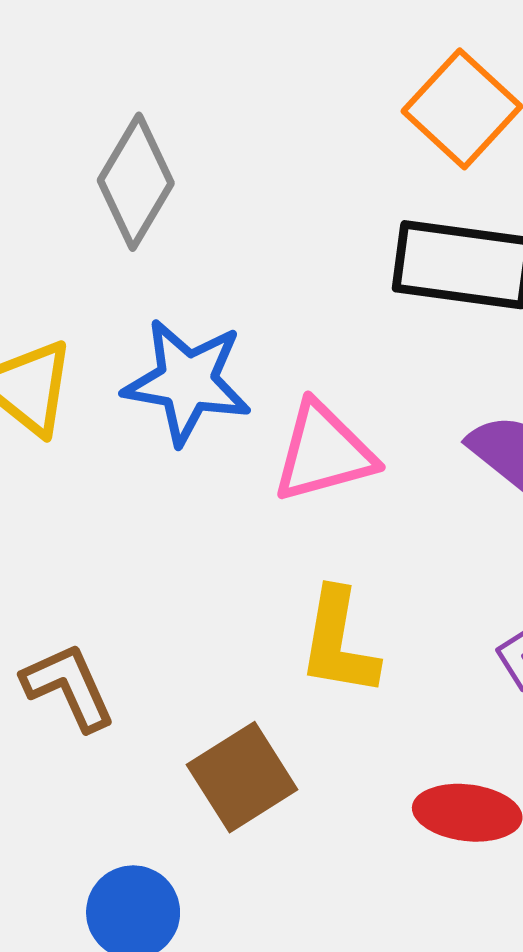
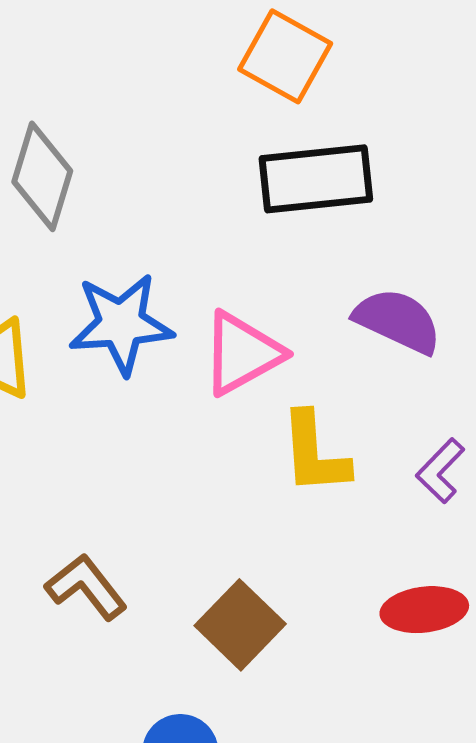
yellow L-shape: (339, 642) -> (314, 453), moved

